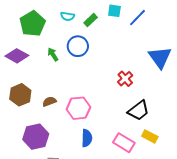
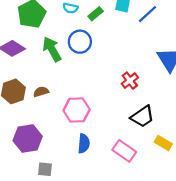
green arrow: (53, 54) -> (52, 49), size x1.6
brown semicircle: (49, 101) -> (41, 92), moved
yellow rectangle: (150, 136) -> (163, 143), moved

